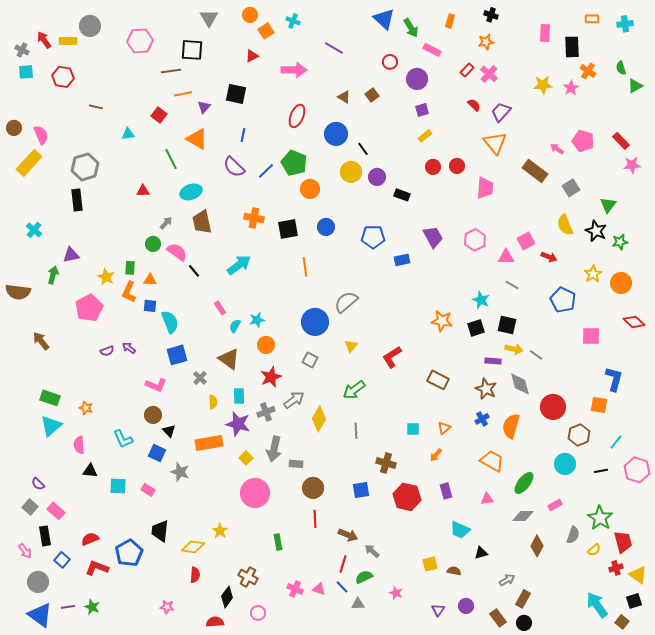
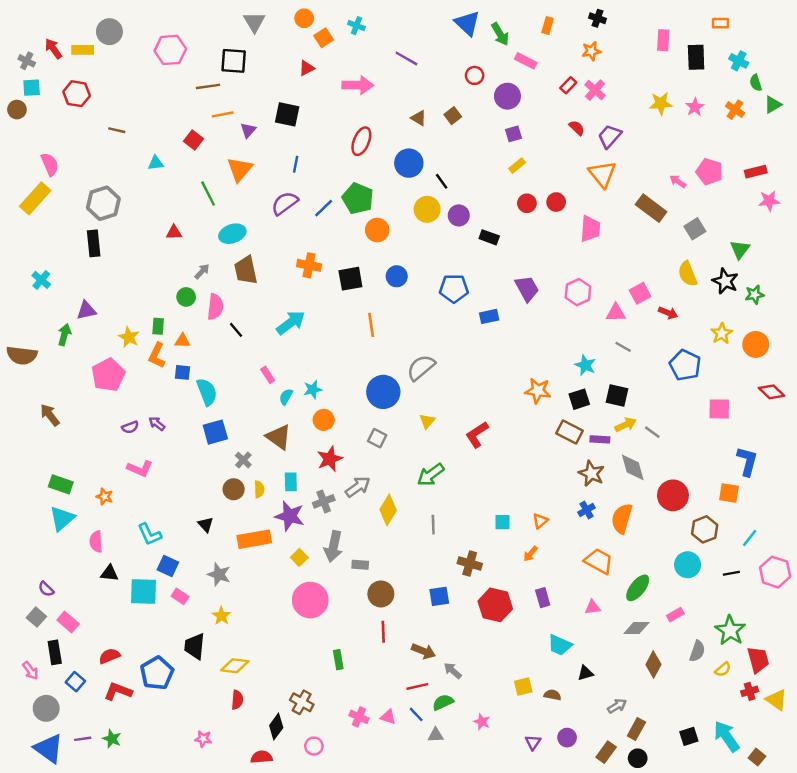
cyan cross: (625, 24) -> (739, 61), moved, turned 35
orange cross: (588, 71) -> (735, 110), moved
brown circle: (14, 128) -> (17, 110), moved
orange triangle: (197, 139) -> (240, 169), turned 40
red rectangle: (621, 141) -> (756, 172), turned -60
purple semicircle: (234, 167) -> (285, 203), turned 100
pink semicircle: (177, 252) -> (215, 307), turned 60
yellow arrow: (514, 349) -> (625, 425), turned -36
brown rectangle: (438, 380) -> (570, 432), moved
pink L-shape: (156, 385) -> (140, 469), moved
brown circle: (153, 415) -> (234, 489), moved
blue square: (157, 453) -> (168, 566), moved
cyan square: (118, 486) -> (144, 592), size x1.4
yellow star: (220, 531) -> (221, 616), moved
red line: (343, 564) -> (417, 686), turned 60
black square: (634, 601) -> (689, 736), moved
brown rectangle: (498, 618) -> (606, 752), turned 72

